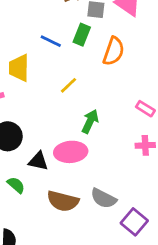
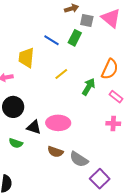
orange semicircle: (114, 51) -> (110, 69), moved
green arrow: (90, 121) -> (89, 87), moved
green semicircle: (16, 185) -> (16, 143), turned 152
brown semicircle: (63, 201) -> (55, 152), moved, size x0.7

